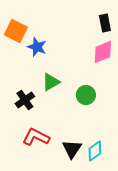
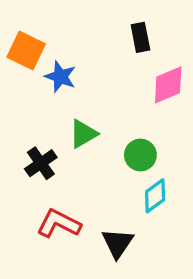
black rectangle: (105, 23) -> (140, 37), moved
cyan diamond: (95, 151) -> (155, 196), moved

